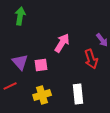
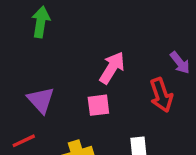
pink square: (41, 65) -> (98, 105), moved

